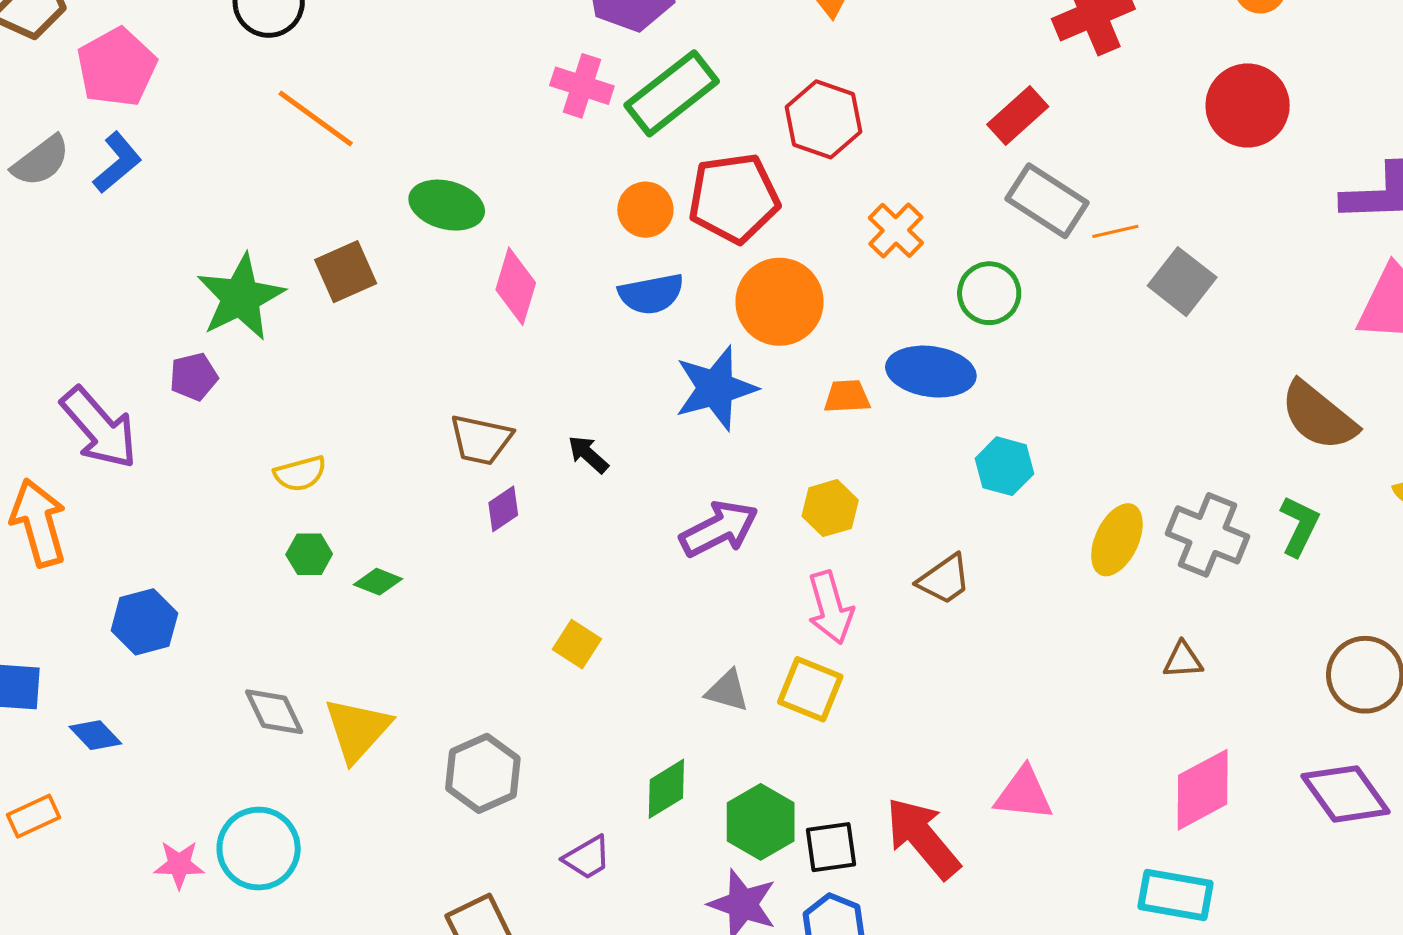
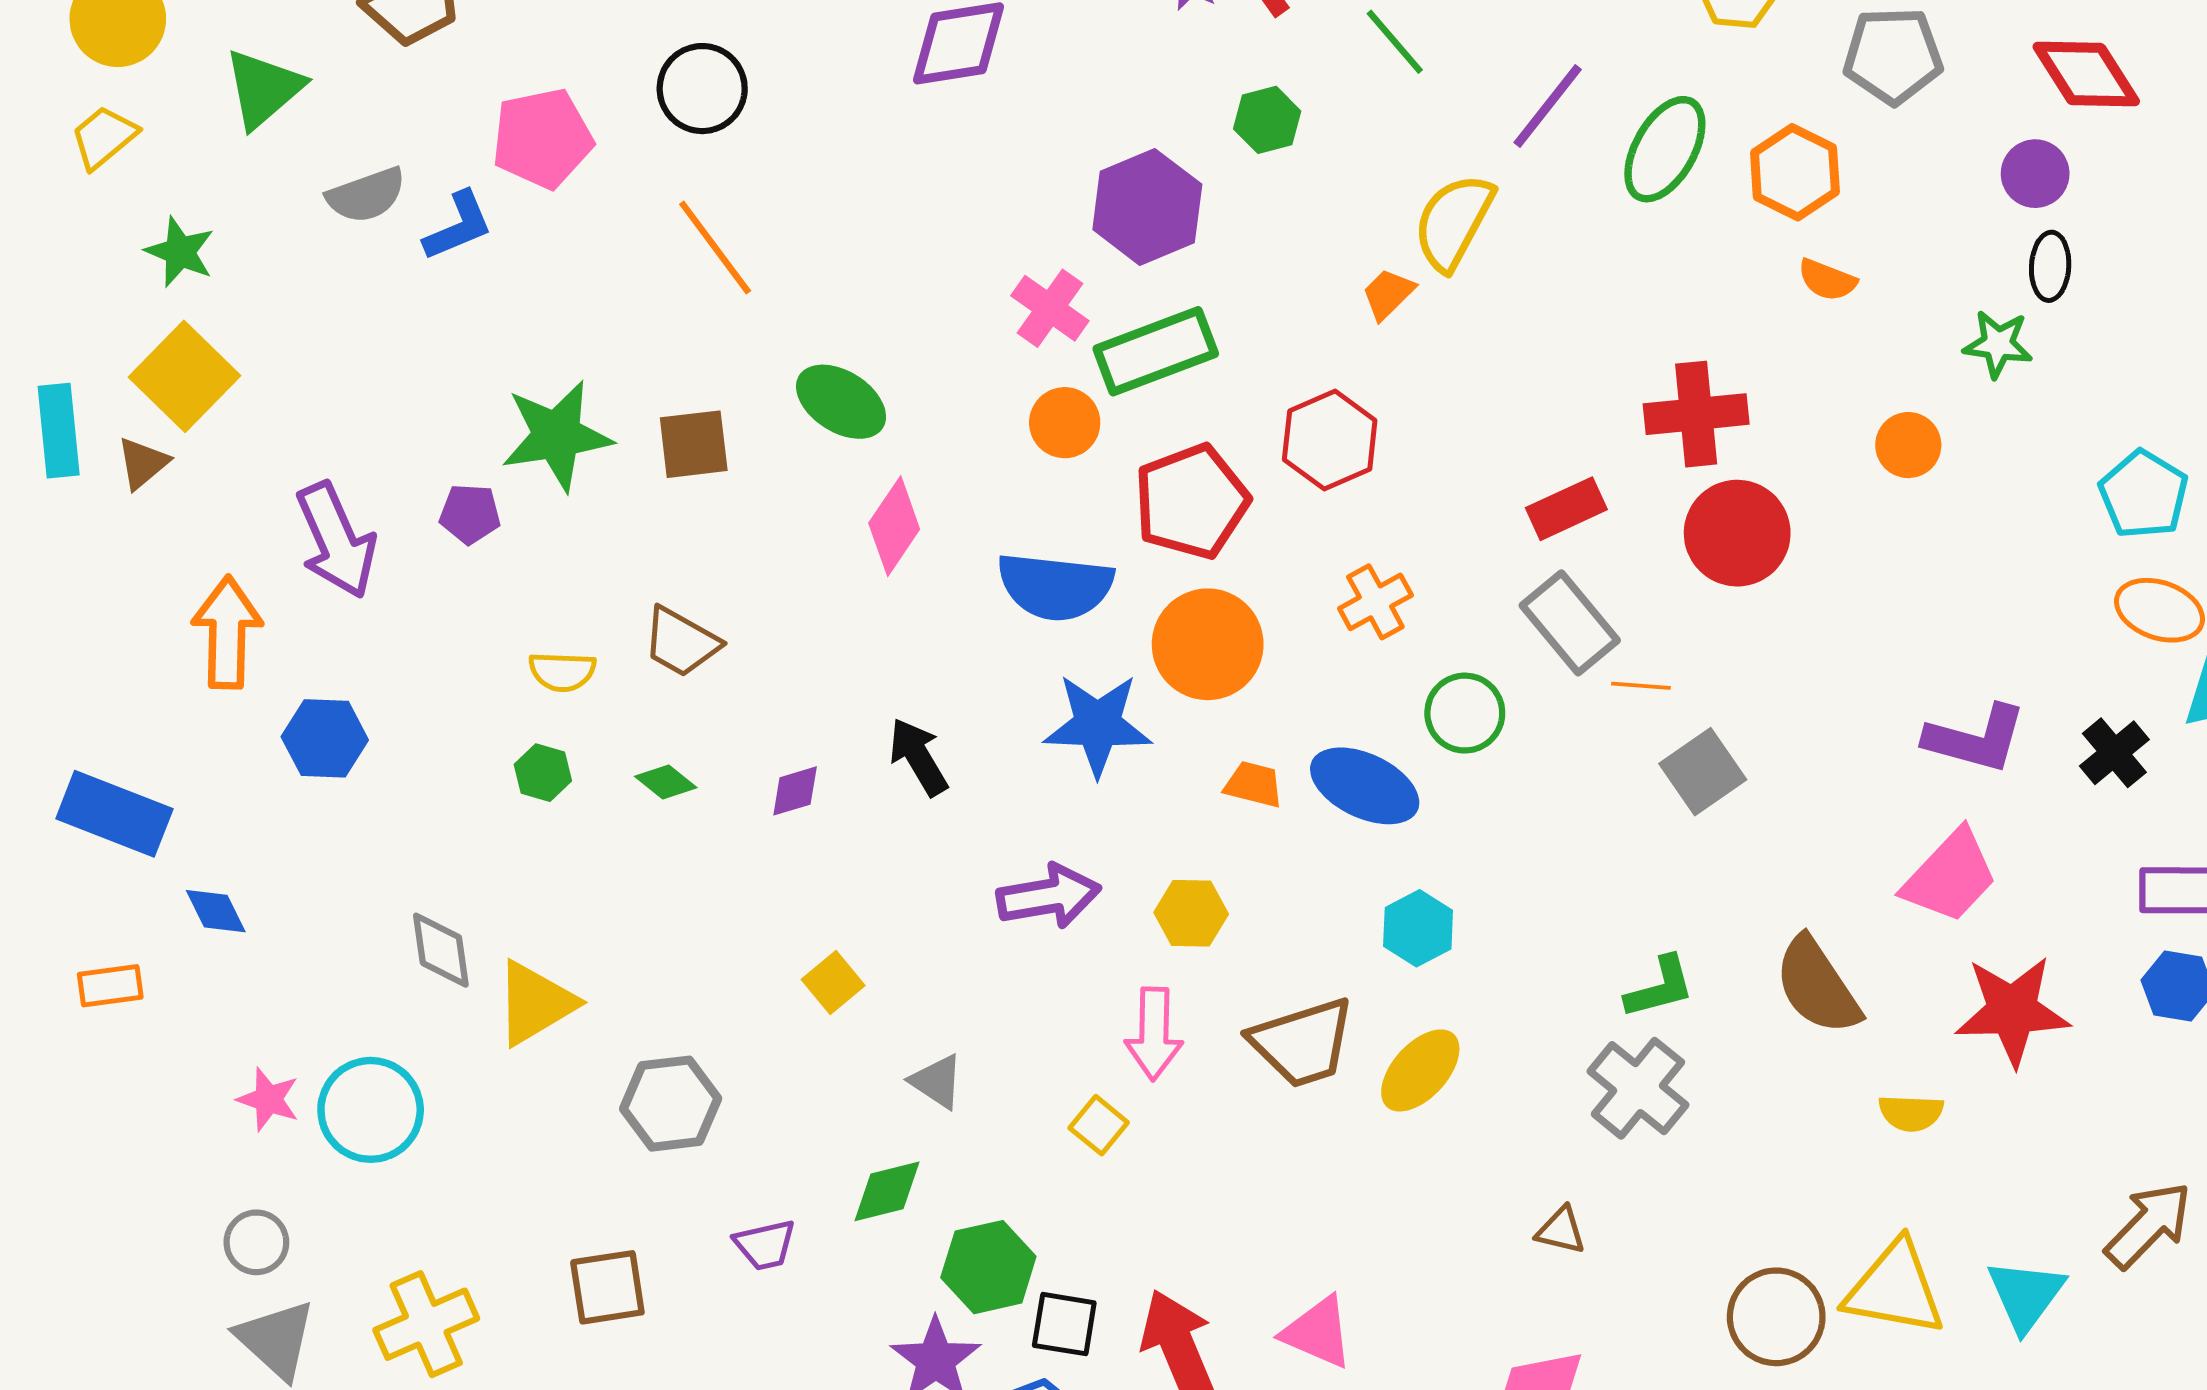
pink pentagon: (117, 67) -> (542, 138), moved
red circle: (1248, 105) -> (1737, 533), moved
red pentagon: (734, 198) -> (1191, 502), turned -30
orange circle: (645, 210) -> (1065, 423), moved
blue semicircle: (651, 294) -> (1055, 586), size x1.4
brown trapezoid: (481, 440) -> (681, 642), moved
black arrow: (588, 454) -> (918, 757), size x1.4
green L-shape: (1299, 526) -> (1660, 987), moved, turned 32
yellow ellipse: (1117, 540) -> (1420, 1070), moved
brown trapezoid: (944, 579) -> (1302, 1043), size x1.5
green diamond: (378, 582) -> (666, 782), moved
blue hexagon: (144, 622) -> (325, 738), moved
yellow square: (810, 689) -> (1099, 1125), size x0.7
gray triangle: (727, 691) -> (937, 1081), moved

